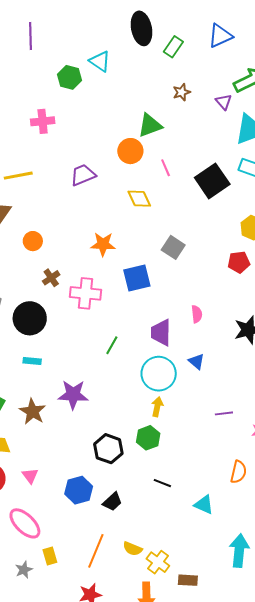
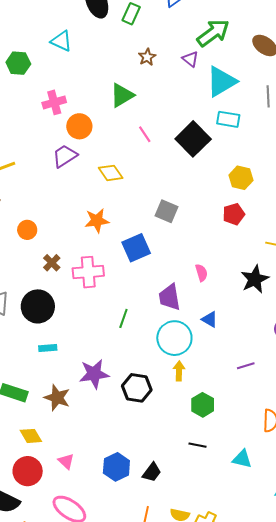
green hexagon: (69, 77) -> (18, 63), moved
pink cross: (43, 121) -> (54, 102), moved
orange circle: (130, 151) -> (79, 126), moved
yellow diamond: (139, 199) -> (111, 173), moved
green hexagon: (148, 438) -> (203, 405), moved
black hexagon: (108, 449) -> (137, 388), moved

